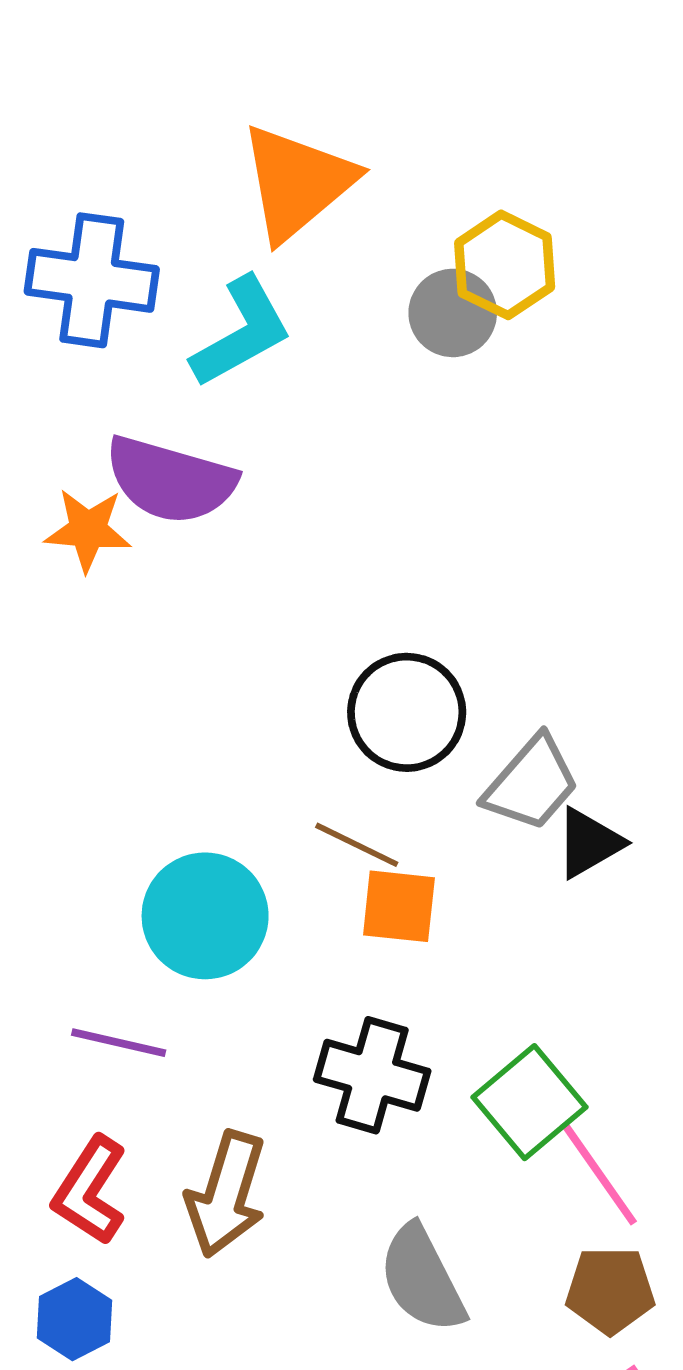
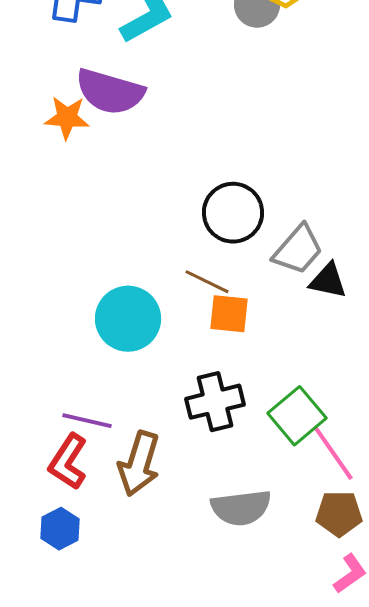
black triangle: (589, 843) -> (328, 281), turned 42
purple line: (119, 1043) -> (87, 421), moved
black cross: (372, 1075) -> (215, 402), turned -30
gray semicircle: (422, 1279) -> (241, 508), turned -70

